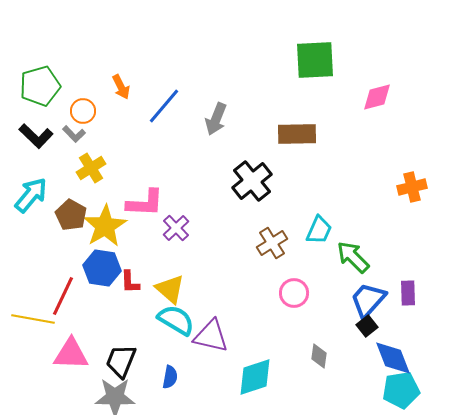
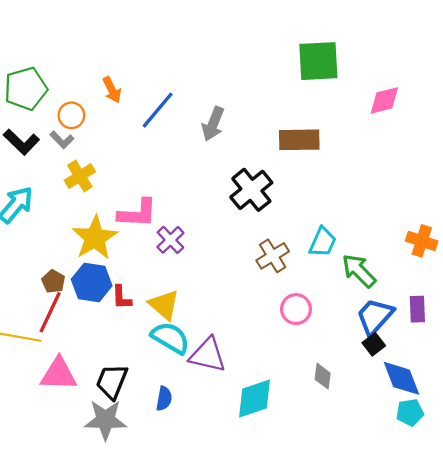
orange cross: (412, 187) -> (422, 241), moved, turned 32
brown pentagon: (71, 215) -> (53, 281), moved, size x0.7
cyan pentagon: (401, 390) -> (410, 412), size x0.7

